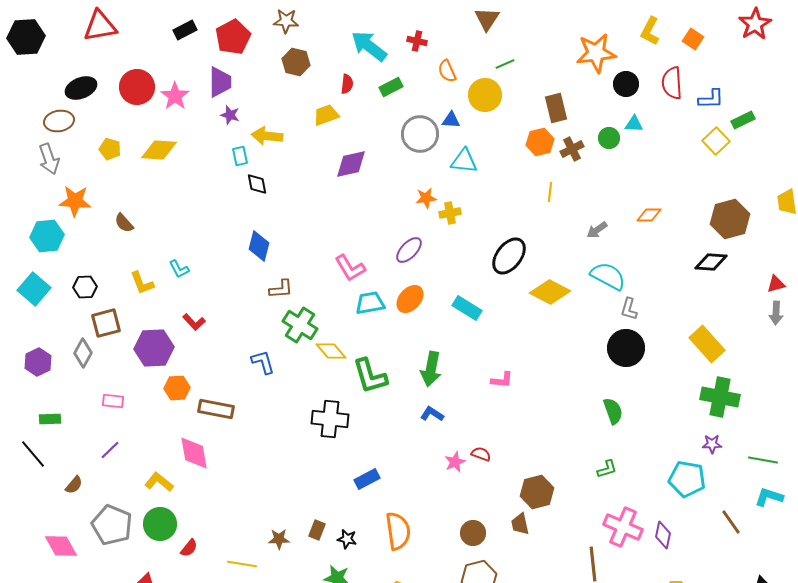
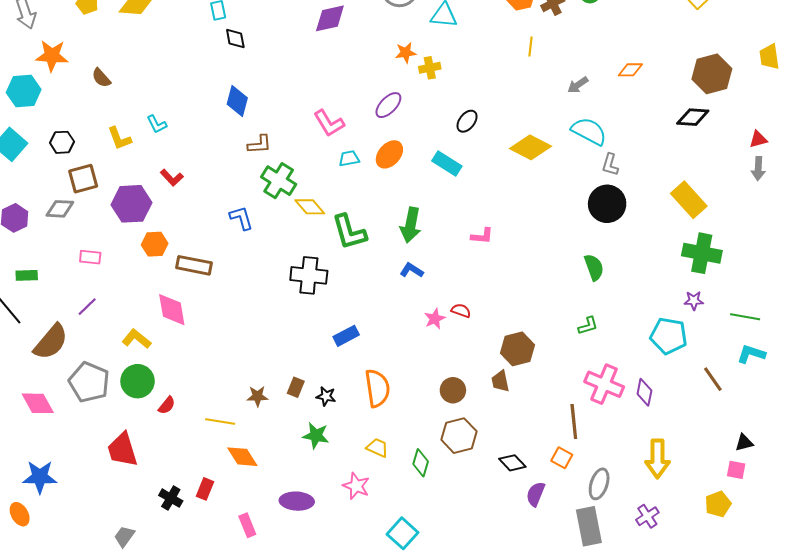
black ellipse: (509, 256) -> (467, 121), moved, size x0.6
cyan trapezoid: (370, 303) -> (349, 158), size x0.7
gray diamond: (83, 353) -> (60, 209), turned 64
brown semicircle: (74, 485) -> (51, 342), size x2.0

